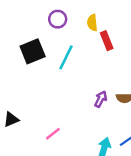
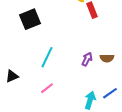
cyan line: (66, 57) -> (47, 57), moved

